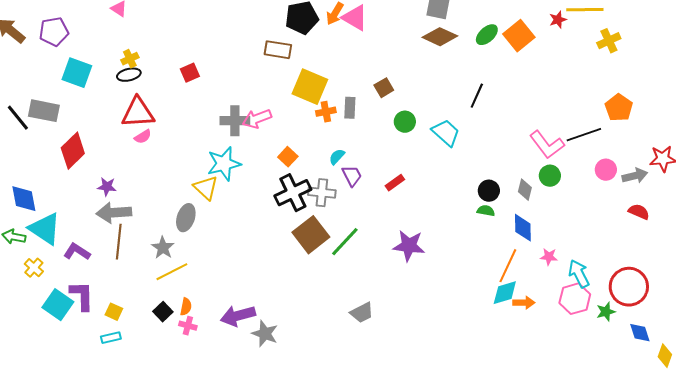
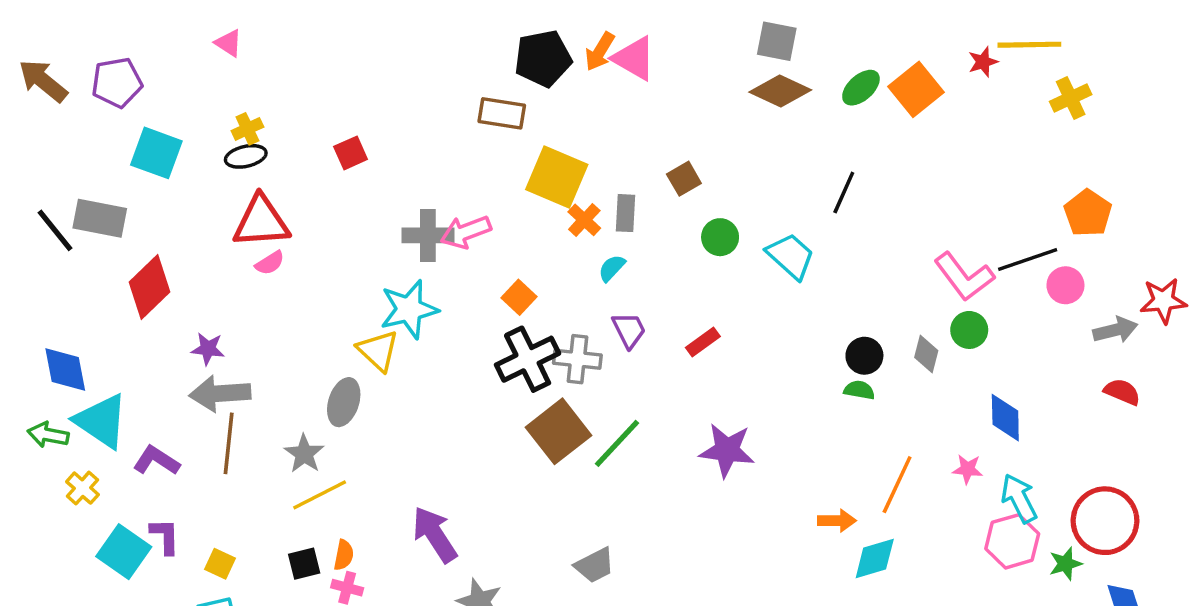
orange cross: (326, 112) -> (584, 220), turned -36
cyan semicircle: (337, 157) -> (612, 268), moved
pink circle: (606, 170) -> (1065, 285), moved
blue diamond: (523, 228) -> (1005, 418), moved
cyan diamond: (505, 293) -> (875, 559), moved
purple L-shape: (82, 296) -> (165, 536), size x0.7
orange arrow: (524, 303) -> (837, 521), moved
black square: (163, 312) -> (304, 564), turned 30
gray trapezoid: (362, 313) -> (595, 565), moved
purple arrow: (238, 316) -> (435, 534), moved, turned 72

